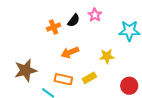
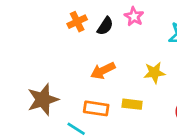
orange cross: (54, 27) -> (77, 22), moved
yellow rectangle: (89, 78) -> (132, 104), turned 40

